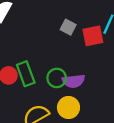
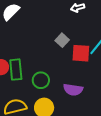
purple semicircle: (73, 81) -> (73, 90), moved

